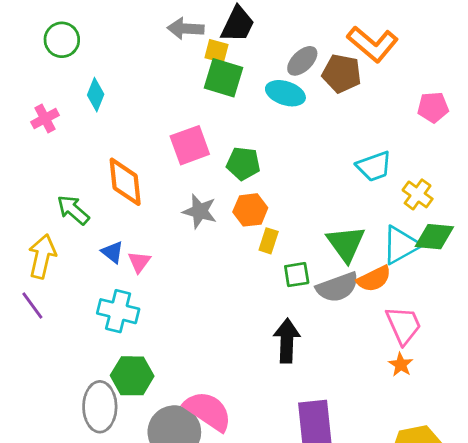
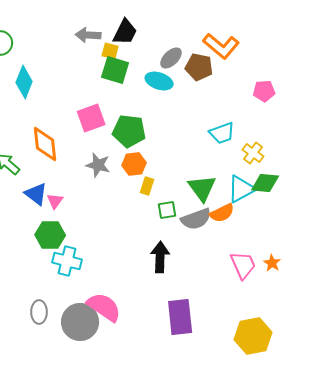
cyan diamond: (96, 95) -> (24, 82), size x1.4
green pentagon: (243, 164) -> (129, 131), size x1.4
blue triangle: (112, 252) -> (36, 194), size x1.4
cyan cross: (118, 311) -> (67, 261), moved
pink trapezoid: (404, 325) -> (243, 265), moved
orange star: (401, 365) -> (272, 263), moved
green hexagon: (132, 376) -> (50, 235), moved
gray ellipse: (100, 407) -> (39, 312), moved, size x0.7

